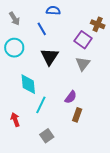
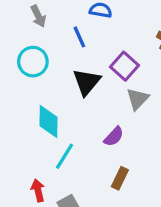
purple square: (83, 40) -> (124, 66), moved
purple semicircle: (71, 97) -> (114, 137), moved
red arrow: (15, 120) -> (38, 190), moved

